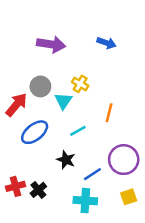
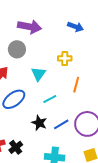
yellow cross: (80, 84) -> (65, 58), moved, turned -32
gray circle: (40, 86) -> (17, 49), moved
blue line: (92, 174) -> (61, 124), moved

